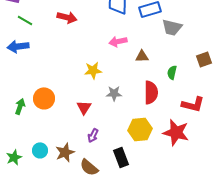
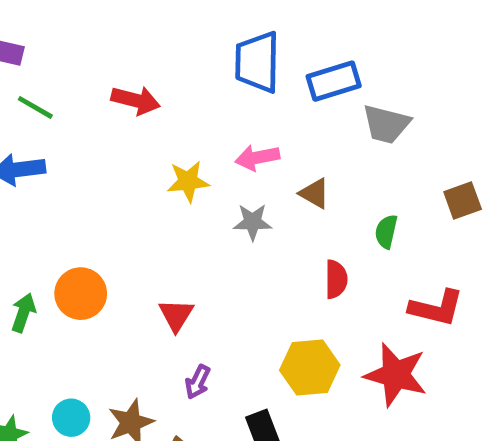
brown triangle: (142, 56) -> (315, 193), turned 32
yellow star: (93, 70) -> (188, 181), moved
red semicircle: (151, 92) -> (336, 279), size x0.7
gray star: (114, 93) -> (253, 222), moved

